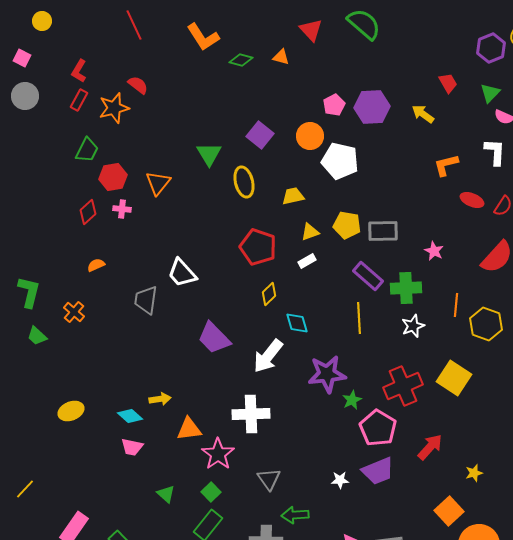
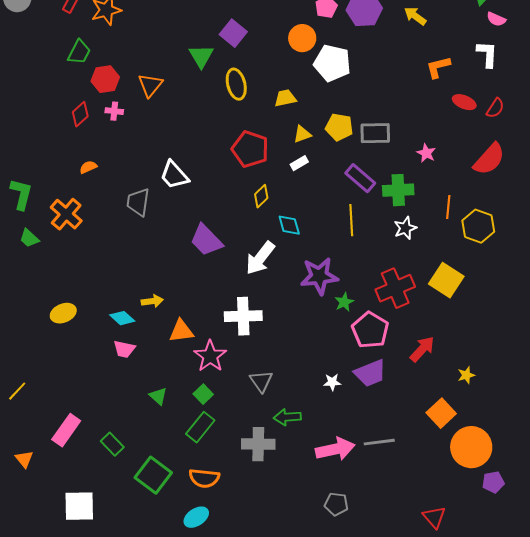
purple square: (260, 135) -> (233, 33), moved
orange cross: (74, 312) -> (66, 214), size x1.5

